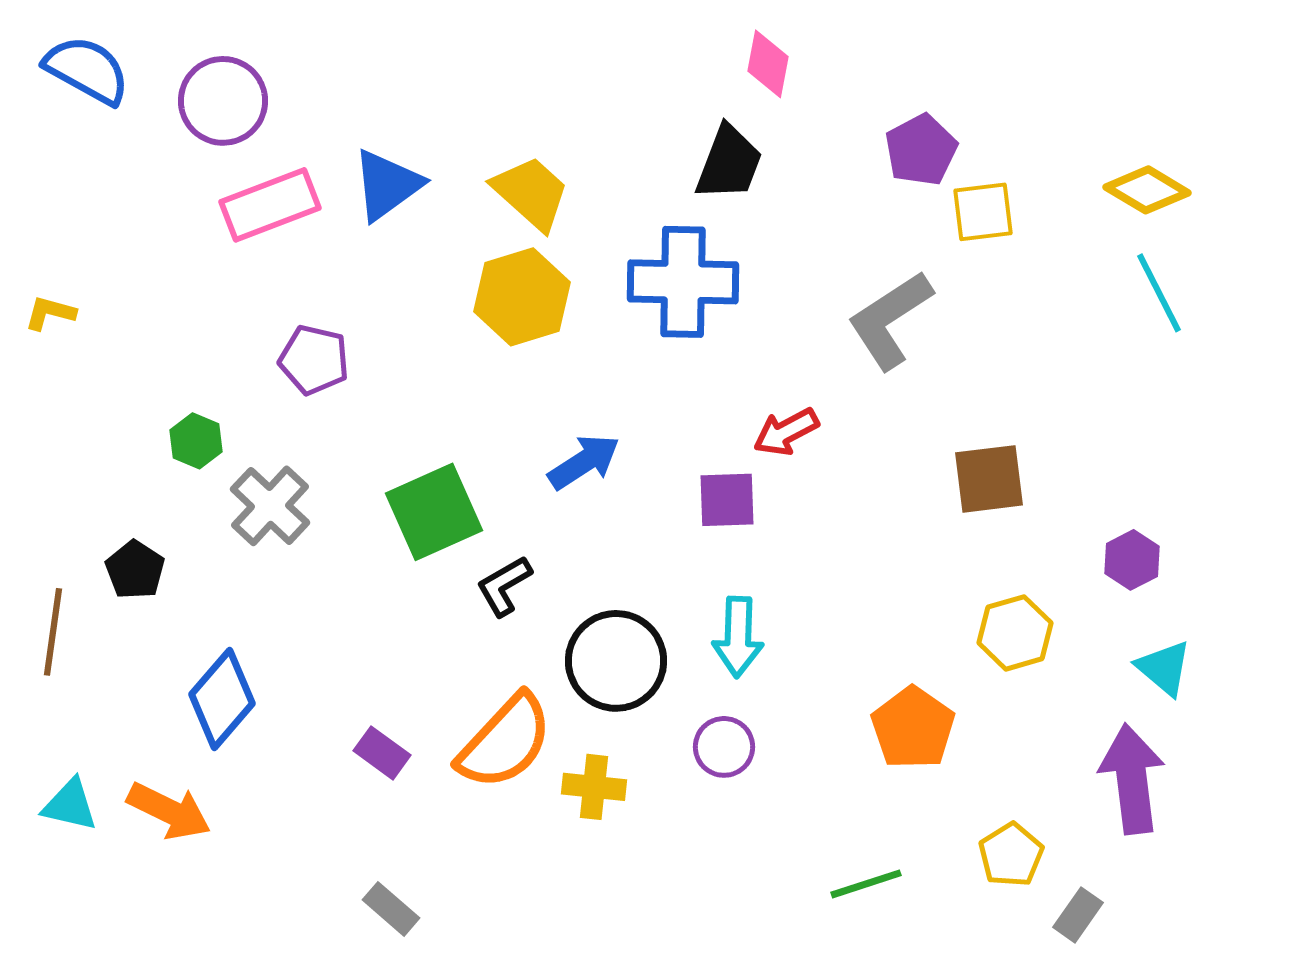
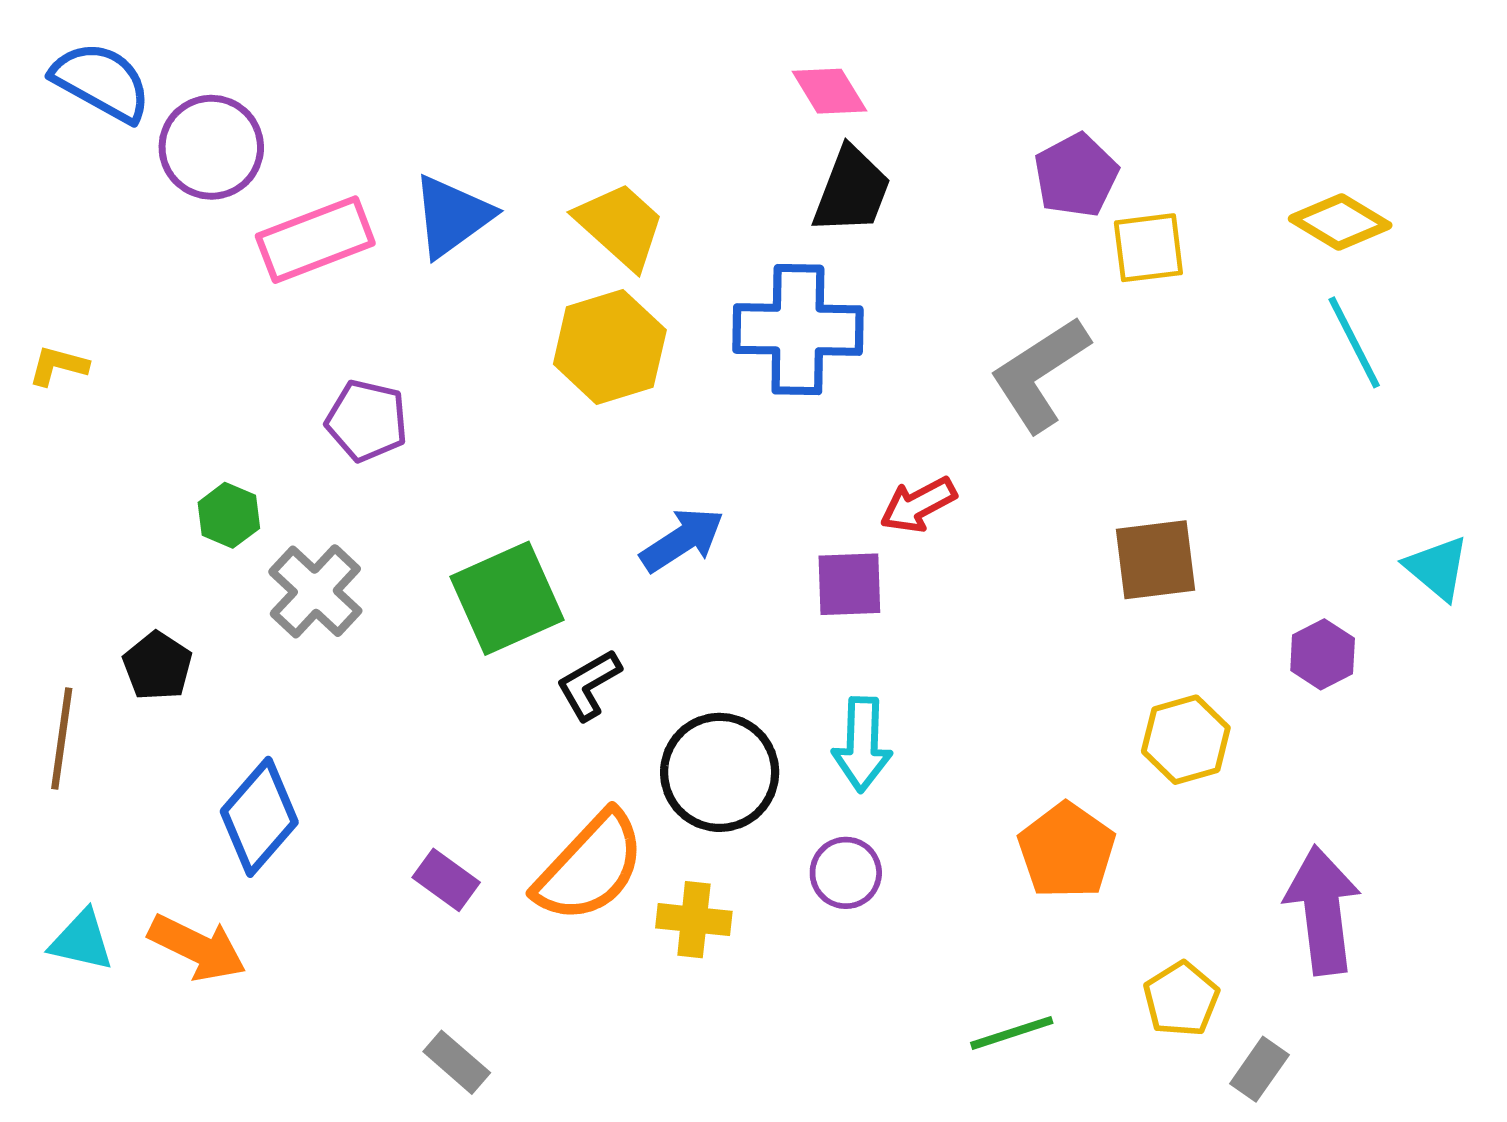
pink diamond: (768, 64) -> (829, 91), moved, turned -42
purple circle: (223, 101) -> (211, 147), moved
cyan triangle: (1164, 668) -> (1437, 568), moved

